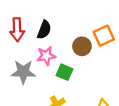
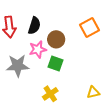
brown circle: (82, 46) -> (56, 39), moved

